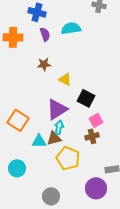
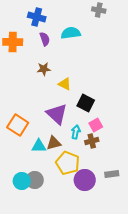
purple triangle: (57, 109) -> (57, 114), turned -45
cyan arrow: (59, 127) -> (76, 132), moved
cyan circle: (17, 168) -> (22, 181), moved
purple circle: (96, 188) -> (85, 180), moved
gray circle: (51, 196) -> (35, 180), moved

